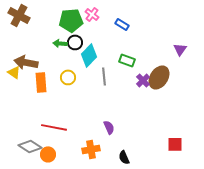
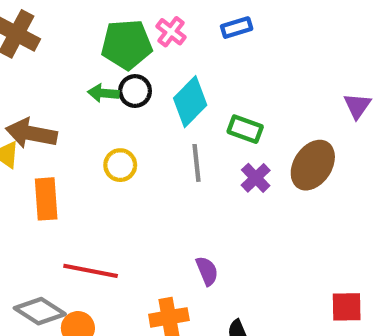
blue rectangle: (122, 24) -> (237, 28), moved, turned -48
cyan diamond: (89, 55) -> (190, 102), moved
purple cross: (143, 80) -> (256, 178), moved
orange rectangle: (41, 82) -> (46, 199), moved

